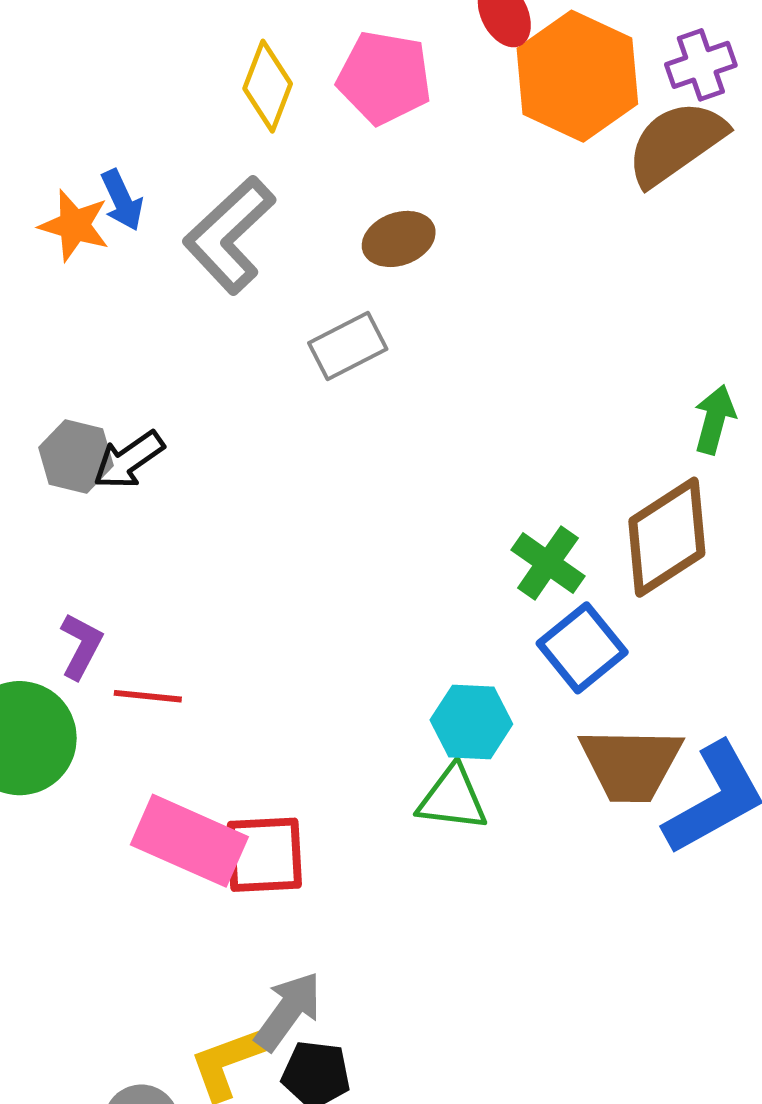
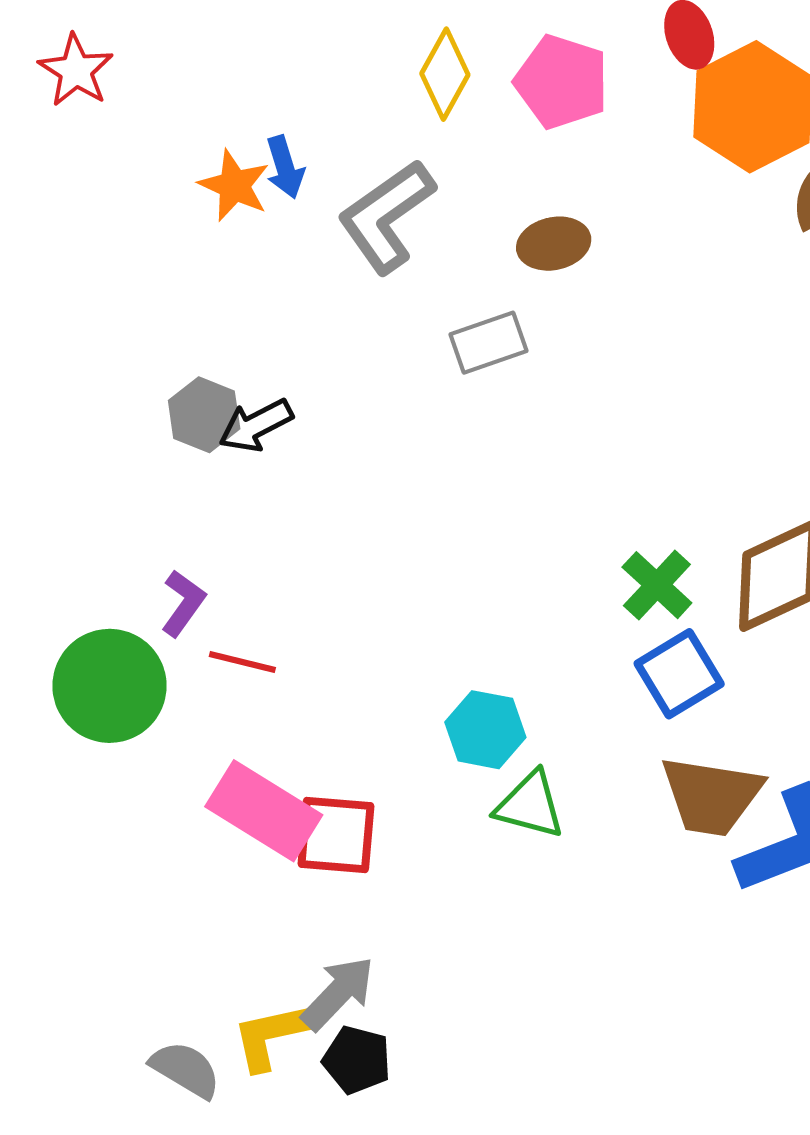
cyan hexagon: (471, 722) -> (485, 730), moved

